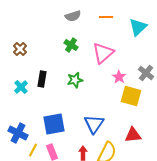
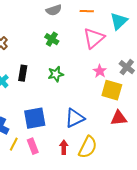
pink triangle: (103, 53) -> (94, 38), moved
blue triangle: (94, 124) -> (75, 118), turned 30
red triangle: (133, 135) -> (119, 118), moved

